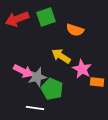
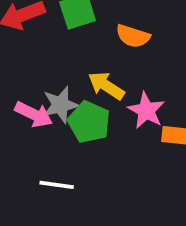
gray star: (37, 77) -> (60, 105), moved
green pentagon: (52, 89) -> (89, 122), moved

